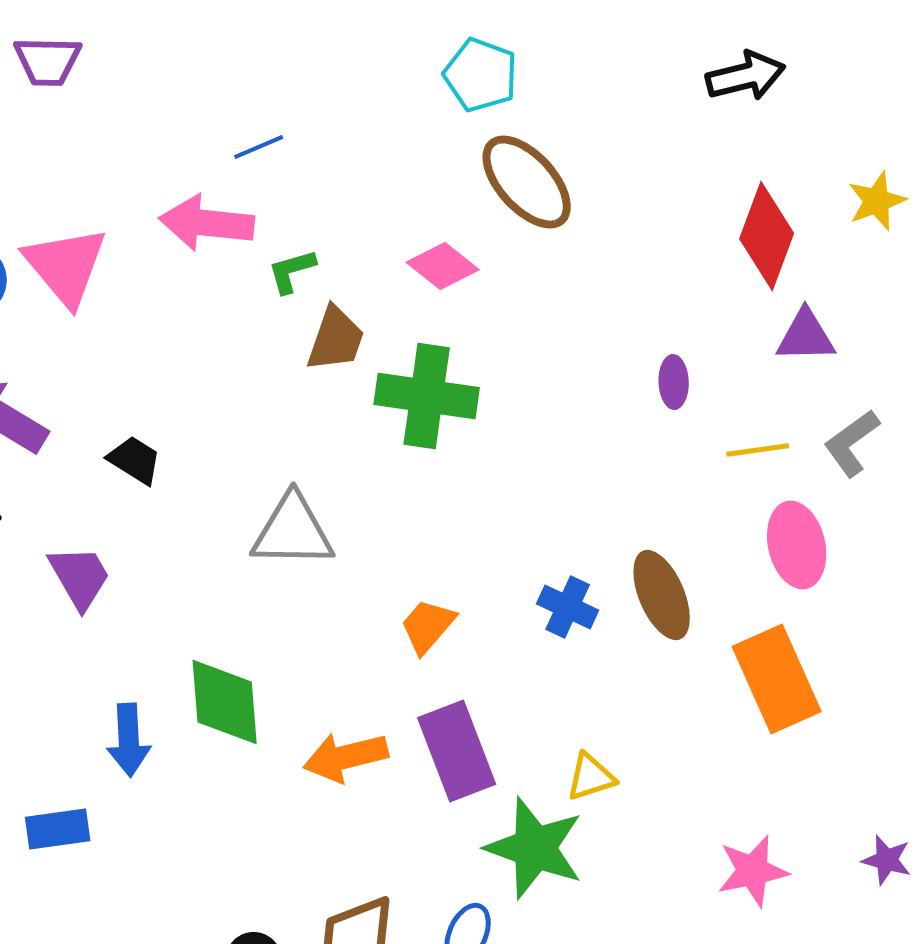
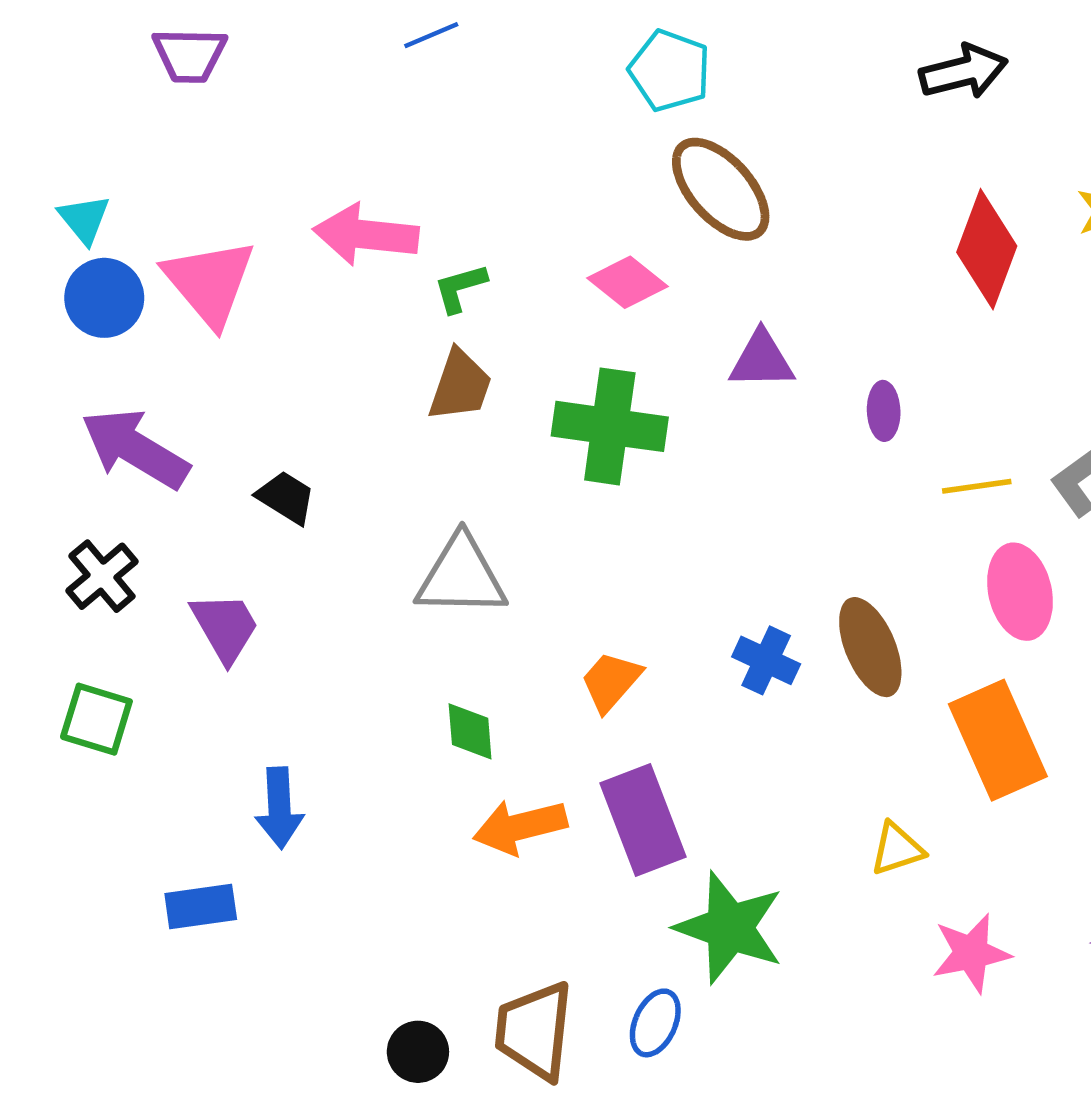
blue line: (259, 147) -> (431, 35), moved
purple triangle: (806, 336) -> (762, 360), moved
brown trapezoid: (336, 339) -> (460, 385), moved
green diamond: (225, 702) -> (470, 731), moved, size x0.6
yellow triangle: (591, 777) -> (897, 849), moved

